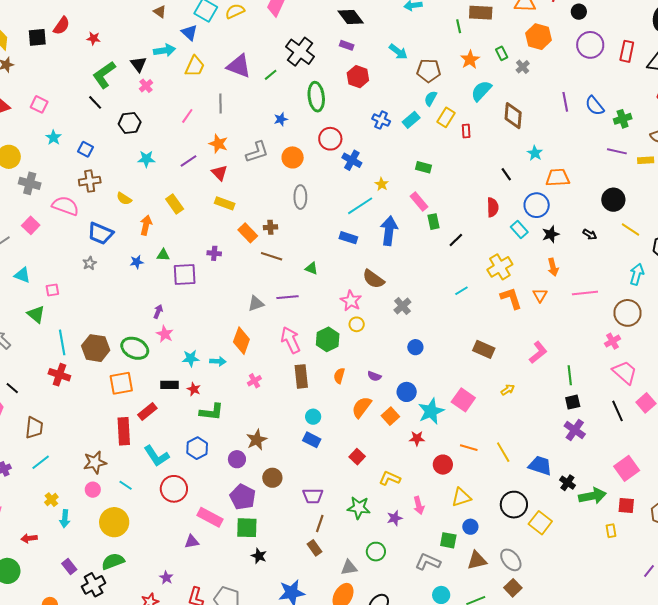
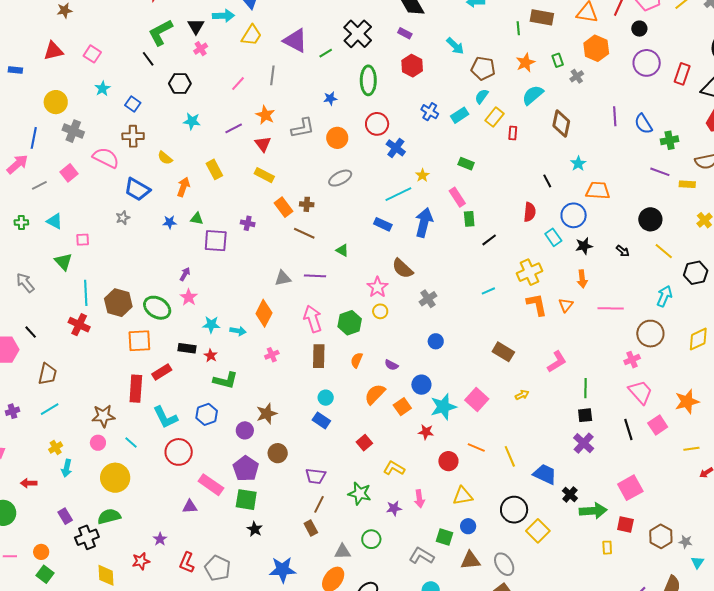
gray ellipse: (300, 197) -> (340, 178), turned 55

